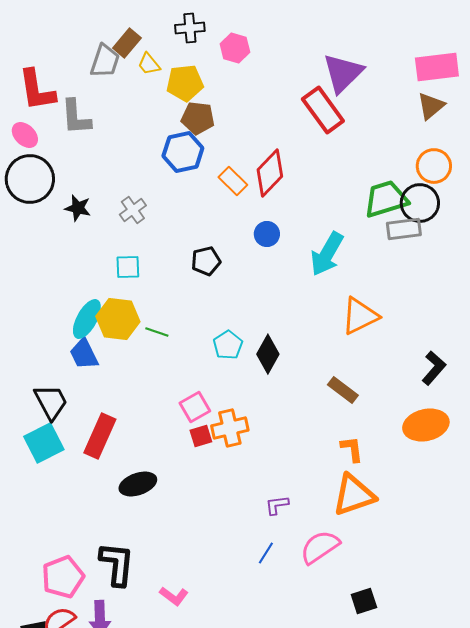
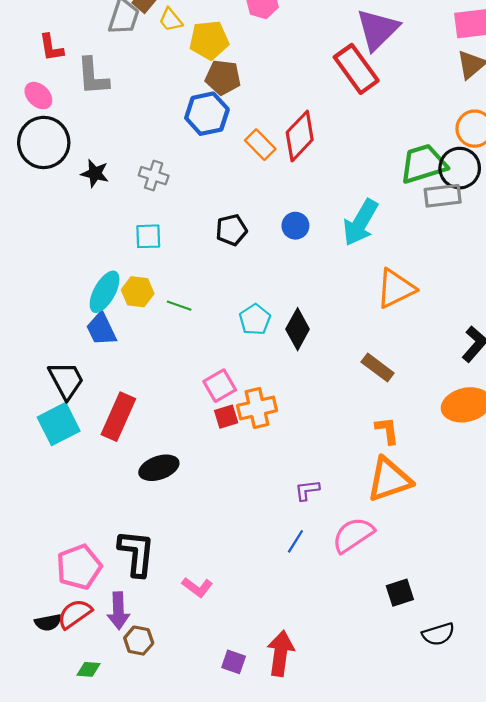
red L-shape: (37, 90) -> (51, 48), size x0.6
gray cross: (133, 210) -> (154, 176), turned -36
blue circle: (267, 234) -> (295, 226), moved
yellow hexagon: (118, 319) -> (138, 292), size x0.7

